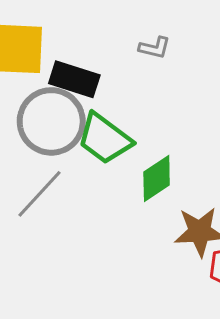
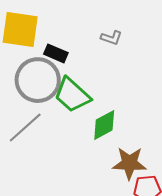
black rectangle: (74, 79) -> (56, 53), size x0.7

